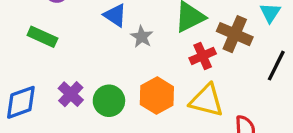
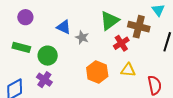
yellow triangle: (207, 100) -> (128, 70), size x0.7
green circle: (109, 101) -> (48, 56), moved

